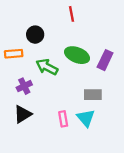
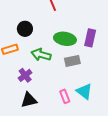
gray rectangle: (93, 95) -> (72, 61), moved
black triangle: (23, 114) -> (29, 100), turned 30

